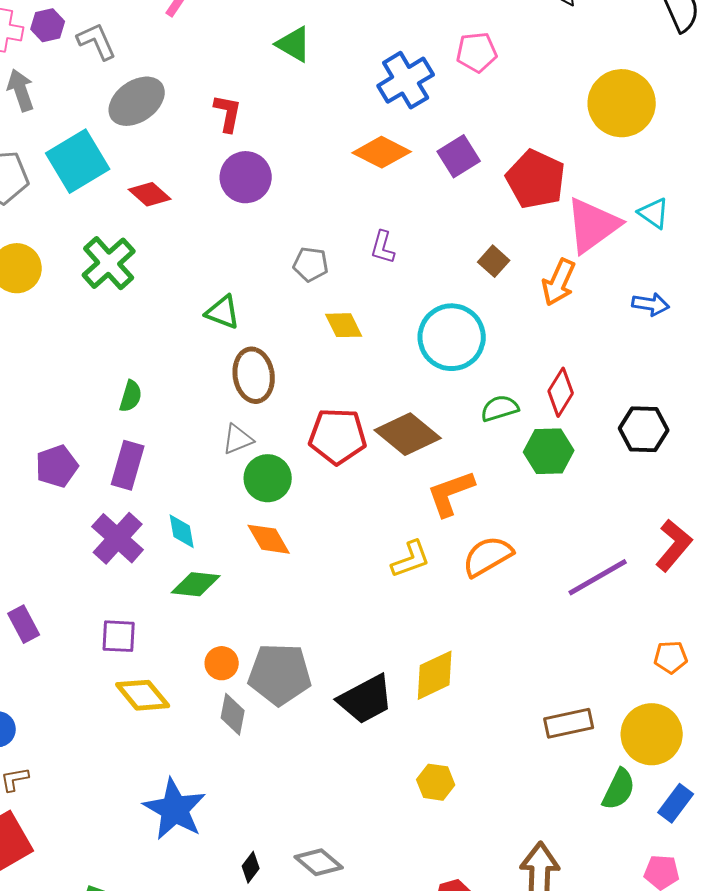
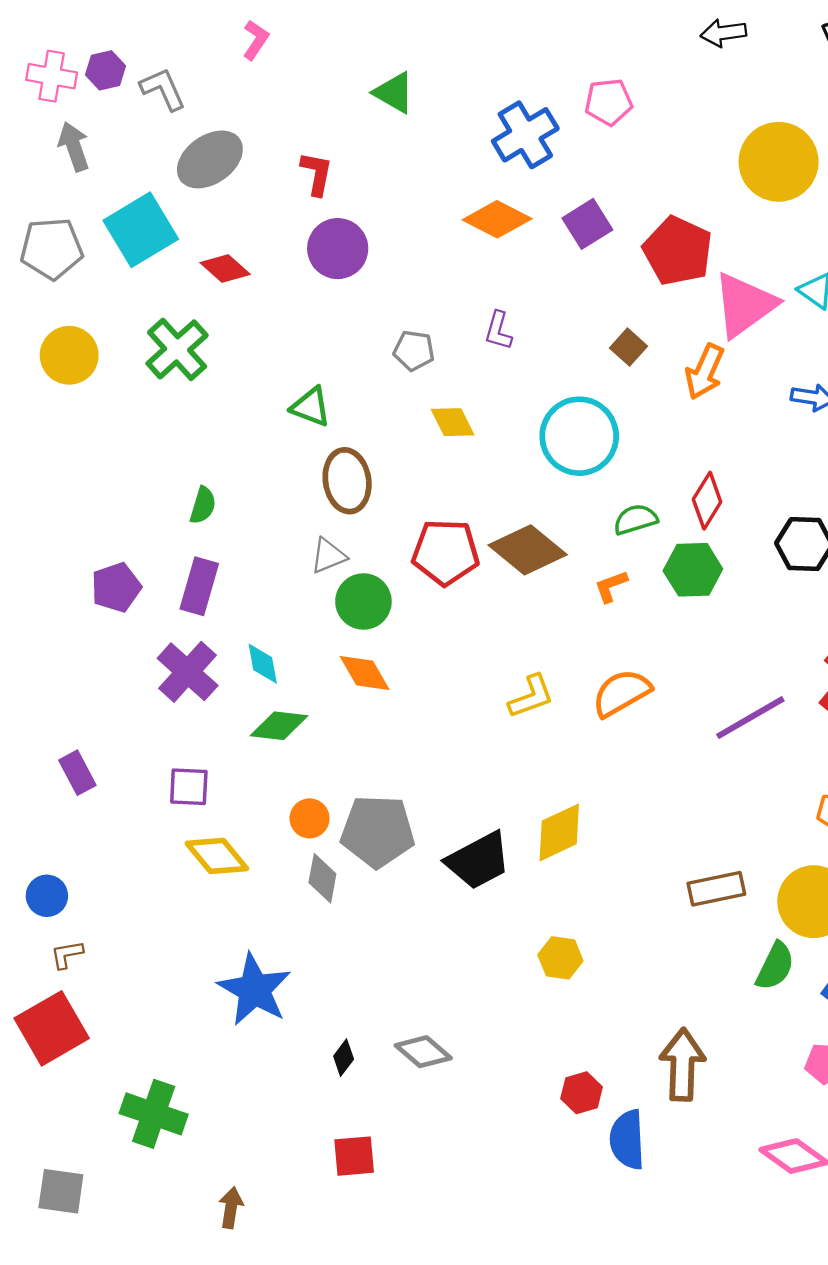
orange L-shape: (451, 493) -> (611, 586), moved, size x0.6

